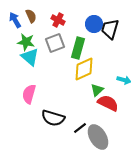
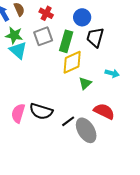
black trapezoid: (110, 29) -> (95, 37), moved
pink semicircle: (29, 94) -> (18, 113), moved
red semicircle: (108, 103) -> (104, 111), moved

